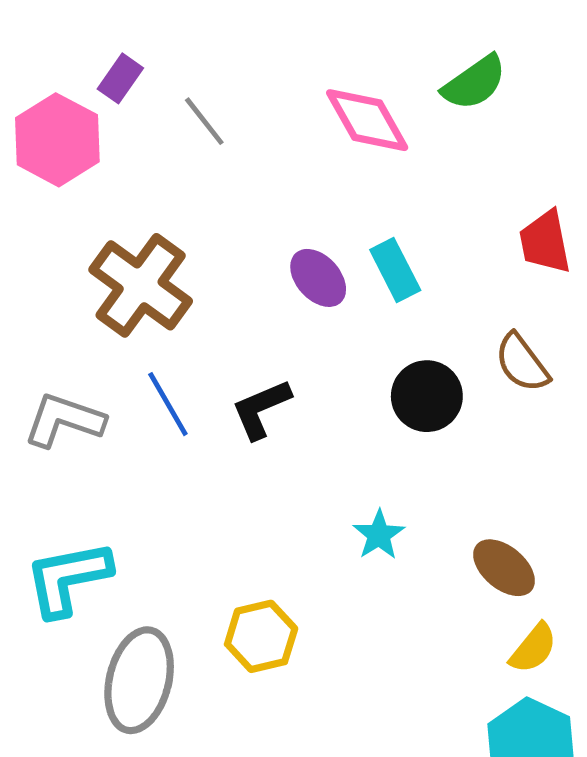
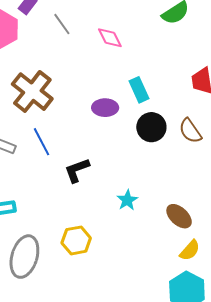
pink diamond: (367, 120) -> (110, 38), moved, size x0.7
purple ellipse: (318, 278) -> (105, 108), moved, turned -50
black circle: (427, 396) -> (151, 127), moved
black L-shape: (261, 409) -> (77, 170), moved

